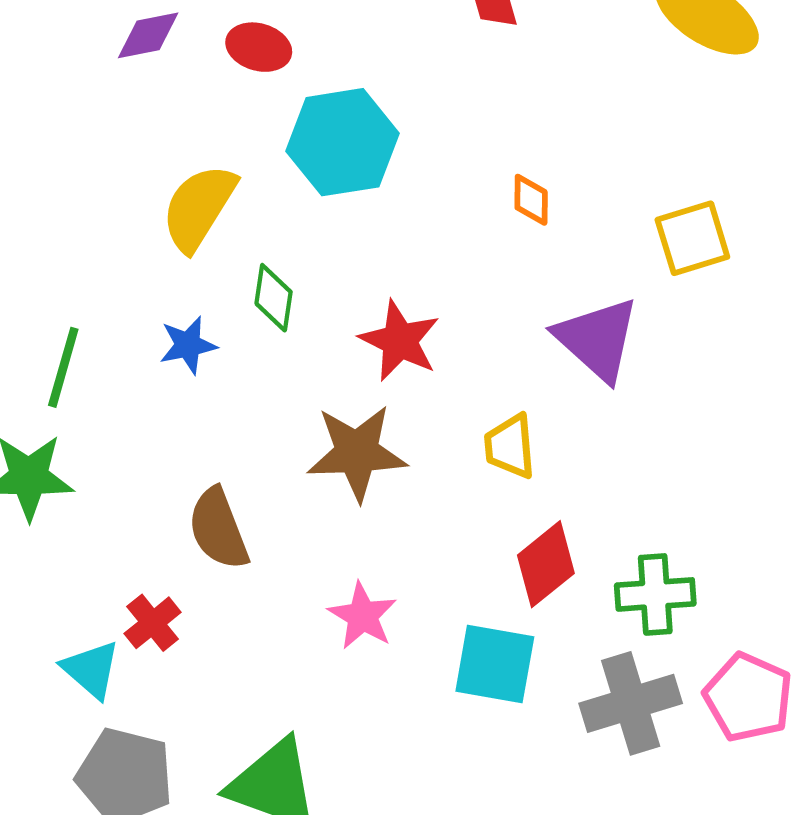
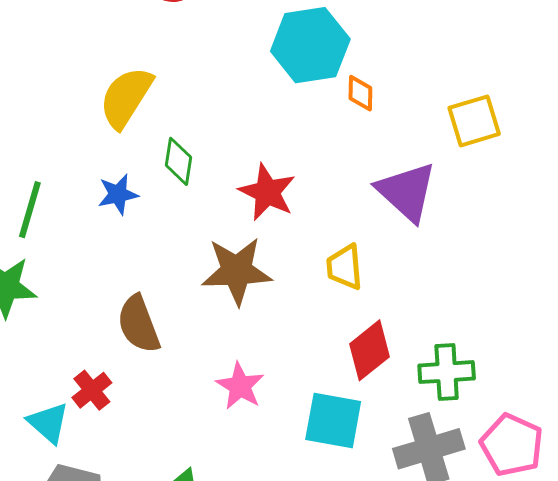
cyan hexagon: (342, 142) -> (310, 45), moved

